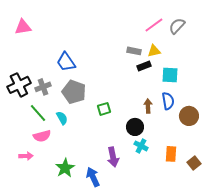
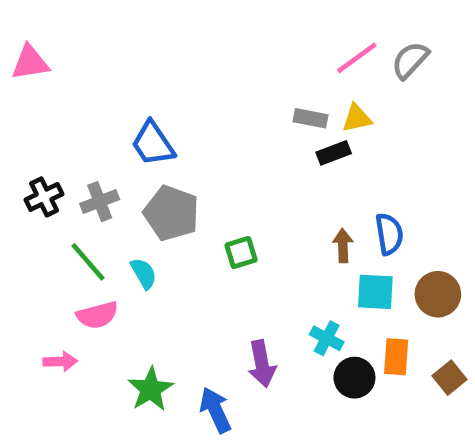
pink triangle: (23, 27) -> (30, 63), moved
cyan square: (170, 75) -> (375, 292), moved
black cross: (19, 85) -> (44, 197), size x0.7
brown circle: (189, 116) -> (438, 294), moved
black circle: (135, 127) -> (354, 378), moved

